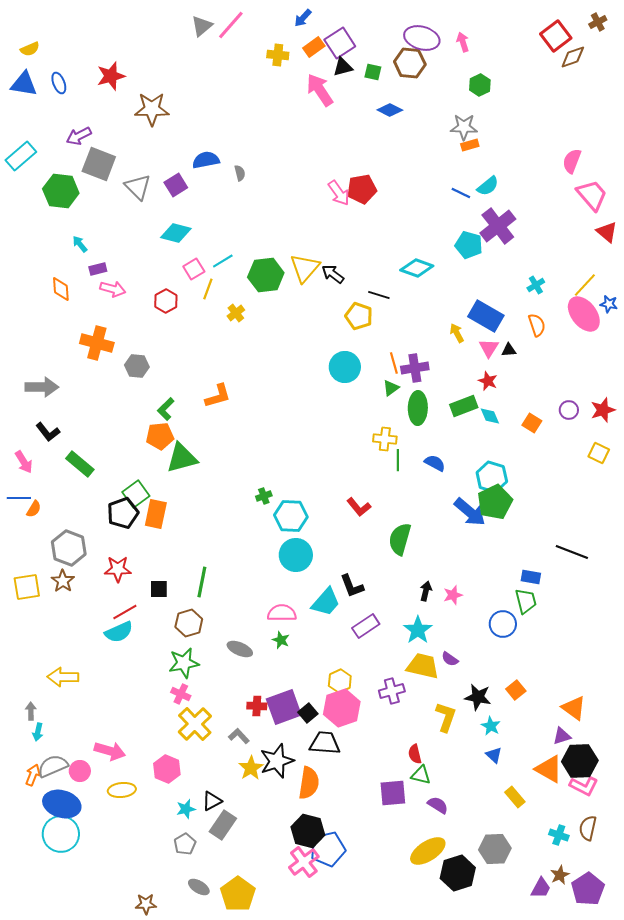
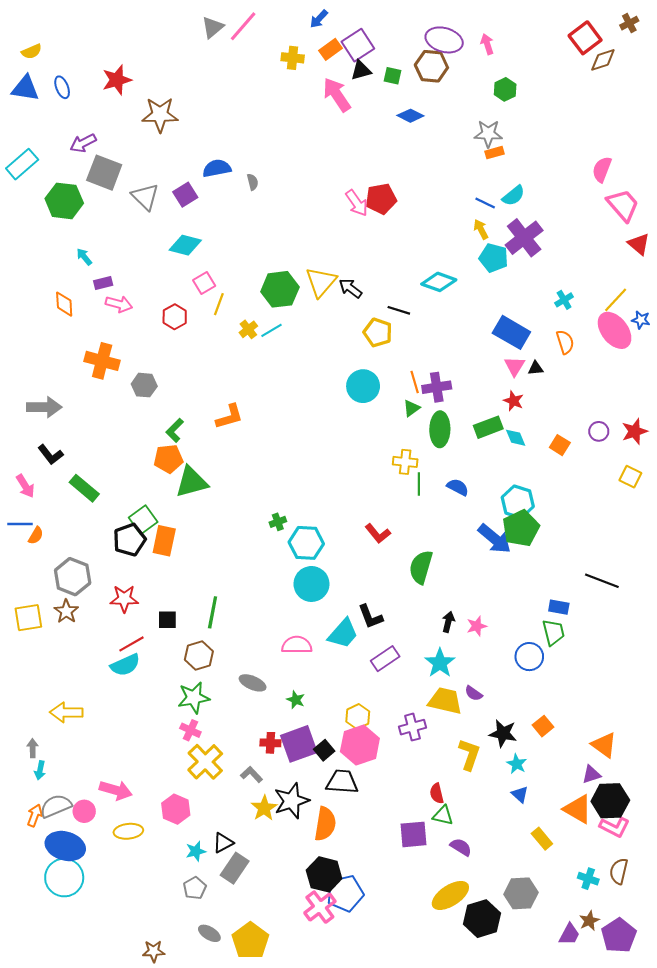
cyan line: (223, 261) -> (271, 330), moved
yellow arrow: (457, 333) -> (481, 229), moved
green star: (281, 640) -> (296, 700), moved

